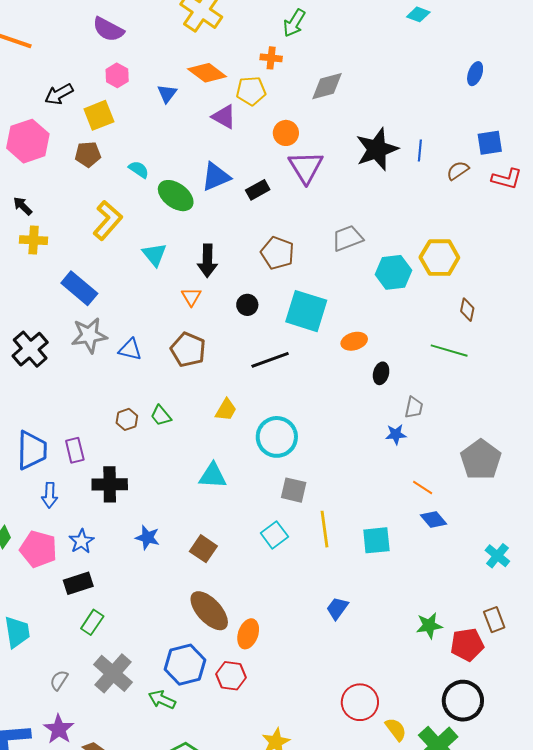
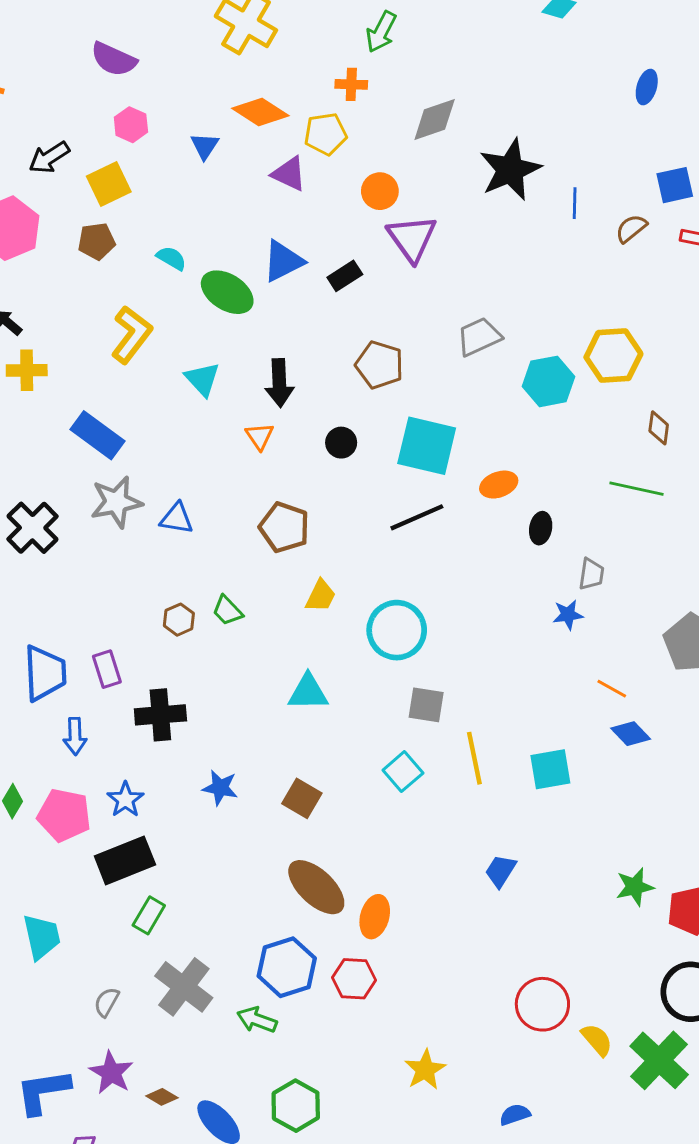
black star: (377, 149) -> (510, 170), moved
brown pentagon: (188, 350) -> (284, 527), moved
black line: (270, 360) -> (417, 517), moved
black rectangle: (78, 583) -> (125, 860), size x1.4

